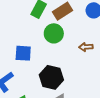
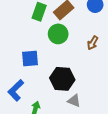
brown arrow: (86, 47) -> (93, 43), turned -48

